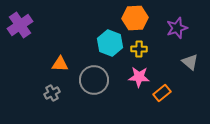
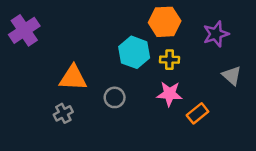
orange triangle: (60, 64) -> (73, 78), size x1.4
gray circle: (94, 80) -> (115, 97), size x0.6

